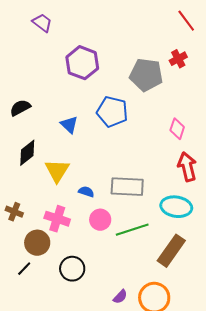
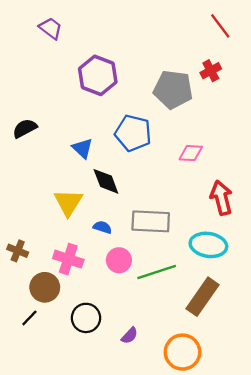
pink diamond: (177, 129) -> (191, 153), moved, turned 75
black diamond: (27, 153) -> (106, 181), moved, turned -72
purple semicircle: (120, 297) -> (130, 336), moved

